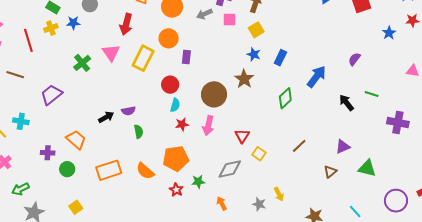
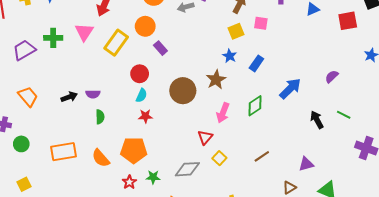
pink square: (229, 19) -> (261, 23), moved
purple rectangle: (186, 57) -> (160, 48), turned -56
green cross: (82, 63) -> (53, 38), turned 30
purple trapezoid: (51, 95) -> (24, 50), moved
pink arrow: (208, 126) -> (223, 113), moved
orange trapezoid: (76, 140) -> (28, 97), moved

